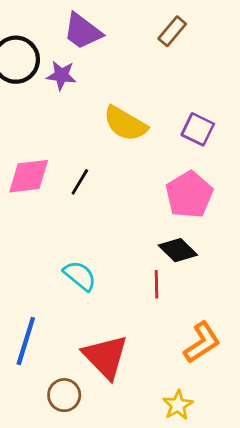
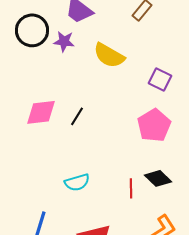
yellow semicircle: (125, 124) -> (109, 55), moved
black diamond: (178, 250) -> (158, 178), moved
cyan semicircle: (80, 276) -> (77, 182), turned 125

